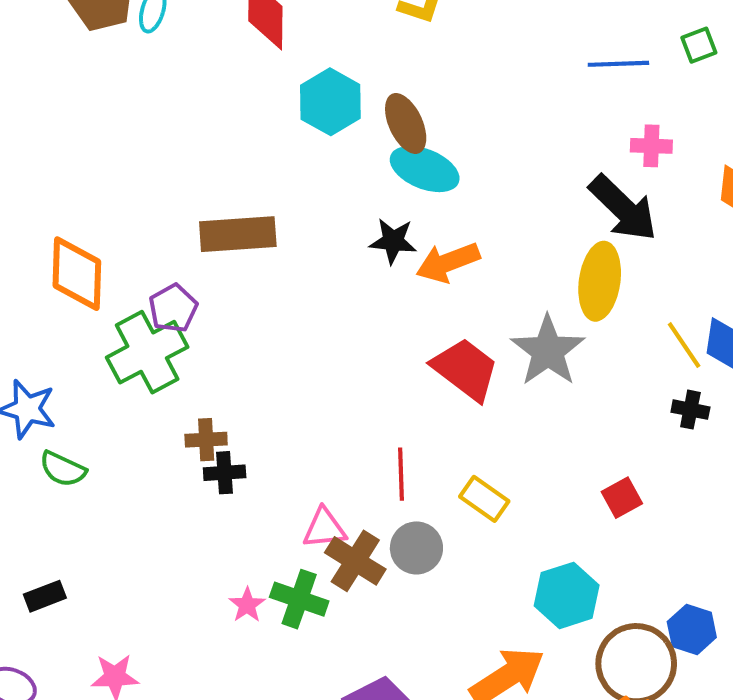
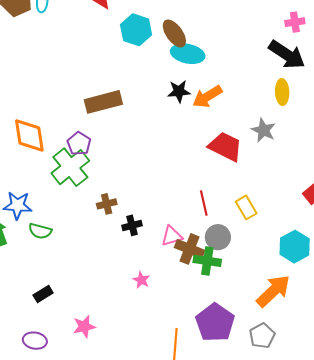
yellow ellipse: (600, 281) -> (282, 92), size x0.7
gray star: (548, 351) -> (263, 130), size x0.7
black cross: (225, 473) -> (132, 225), moved
yellow rectangle: (484, 499) -> (246, 207), turned 35
green cross: (299, 599) -> (207, 261), moved

